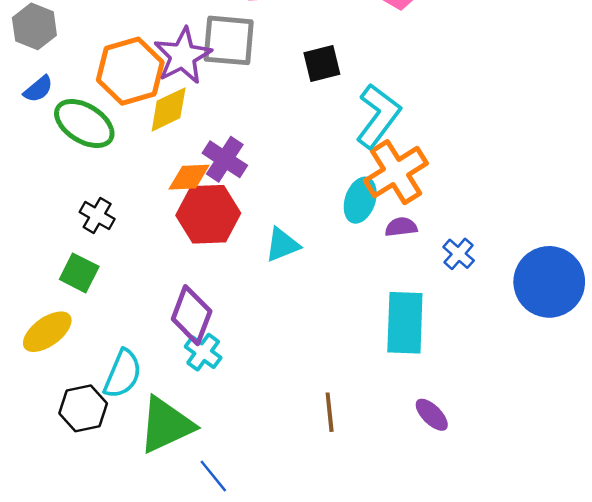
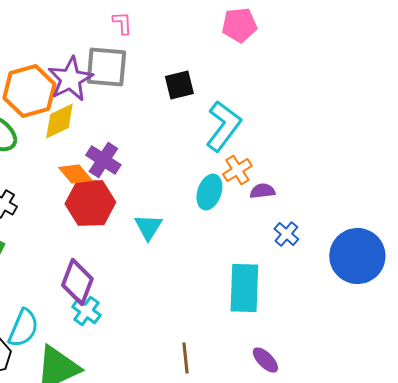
orange cross: (396, 172) -> (237, 170), size x0.6
orange diamond: (189, 177) -> (75, 174), turned 52
purple semicircle: (401, 227) -> (262, 191), moved
cyan triangle: (282, 245) -> (148, 227), turned -36

